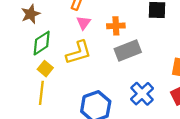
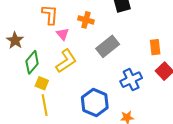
orange cross: (116, 26) -> (86, 20), moved, turned 35
blue cross: (142, 94) -> (131, 80), turned 35

